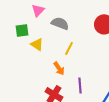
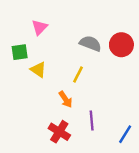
gray semicircle: (60, 23) -> (90, 43), moved

